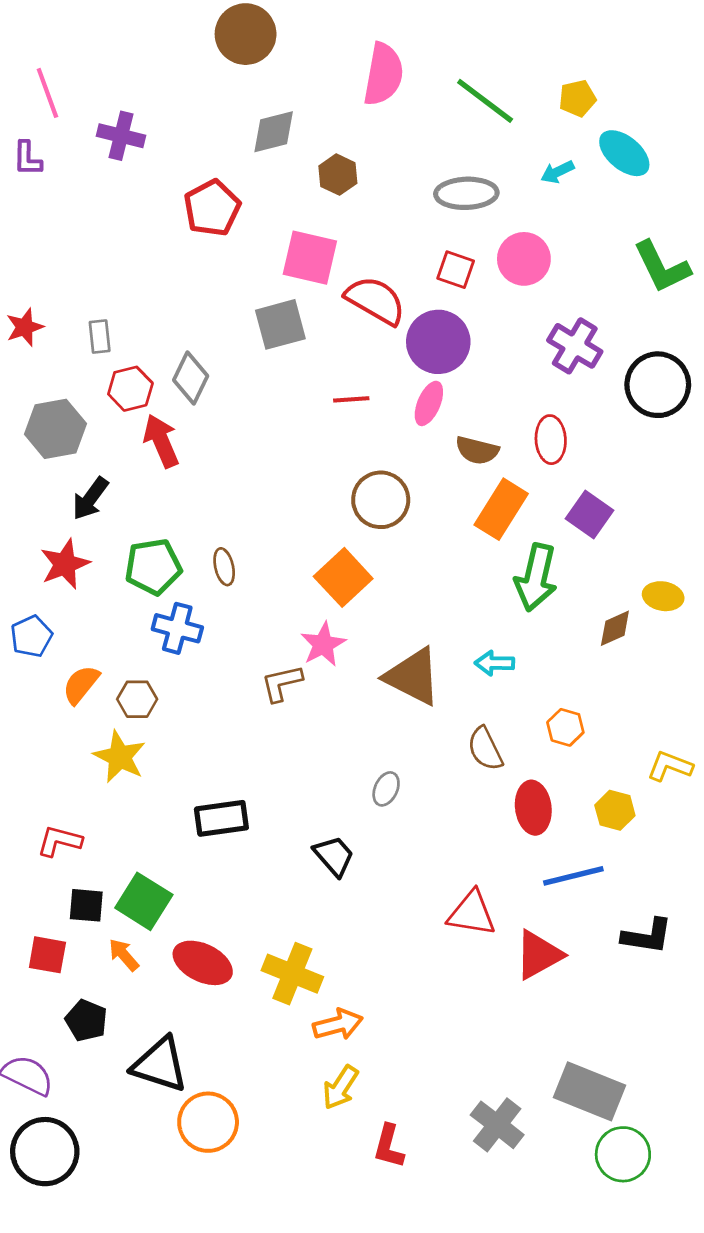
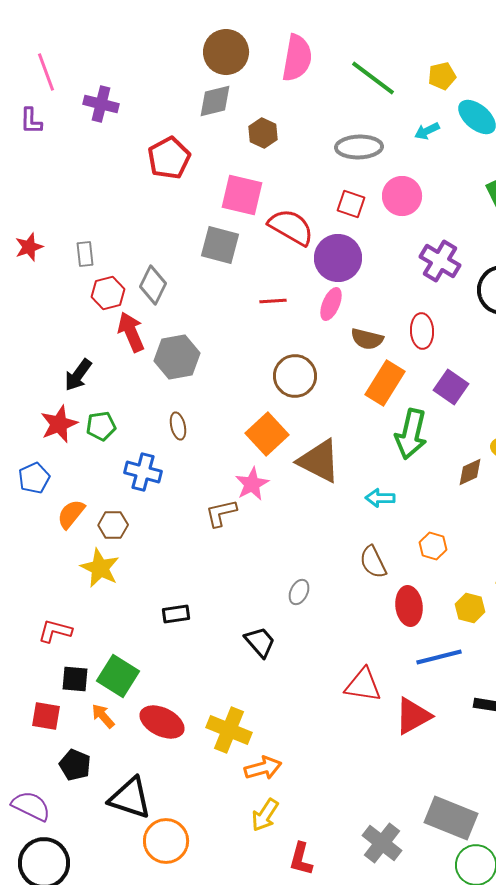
brown circle: (246, 34) -> (226, 52), moved
gray square: (280, 324) -> (220, 245), turned 30
gray hexagon: (55, 429) -> (177, 357), moved
green pentagon: (153, 567) -> (101, 426), moved, size x0.7
brown triangle: (413, 676) -> (319, 461), moved
black rectangle: (221, 818) -> (176, 614), size x0.7

